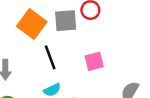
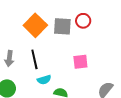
black line: (50, 57) -> (34, 59), moved

